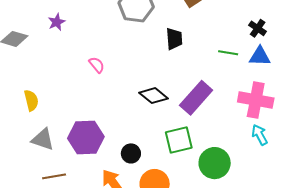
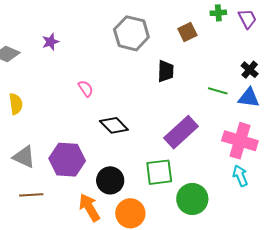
black diamond: (154, 96) -> (114, 125), moved
yellow semicircle: (31, 100) -> (16, 104), moved
black circle: (131, 153) -> (110, 180), size x1.4

